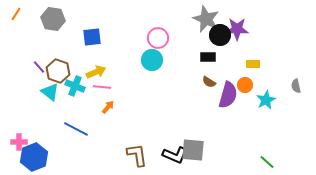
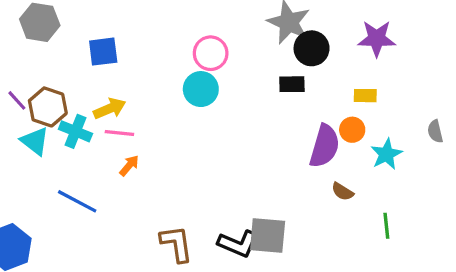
purple star: (237, 29) -> (377, 39), moved
brown semicircle: (209, 82) -> (342, 192), moved
green line: (267, 162) -> (386, 226), moved, turned 42

